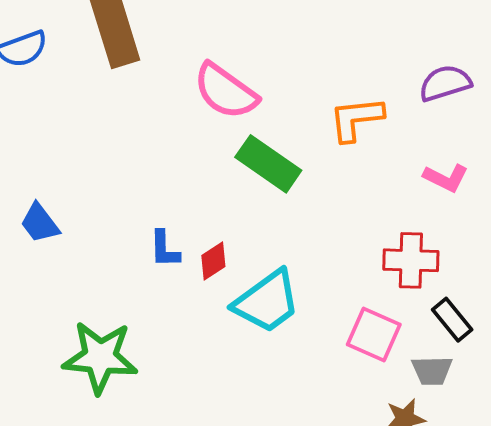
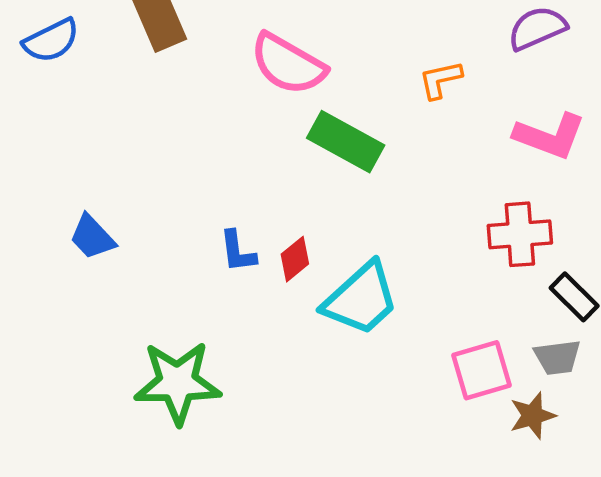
orange L-shape: (356, 119) -> (440, 80), size x0.7
pink L-shape: (446, 178) -> (550, 136), size x1.4
pink square: (374, 334) -> (482, 370), moved, turned -34

